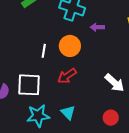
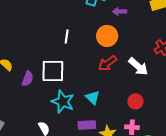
orange circle: (70, 46) -> (107, 36), moved
red arrow: (67, 76) -> (107, 63), moved
cyan star: (38, 116) -> (63, 102), turned 30

